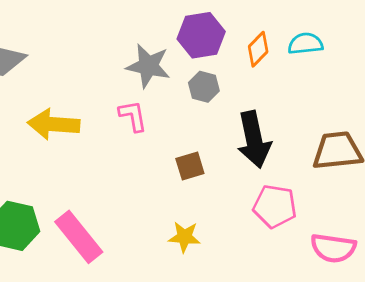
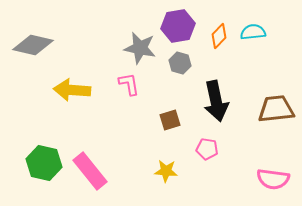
pink pentagon: (275, 206) -> (207, 149), moved, size x0.7

